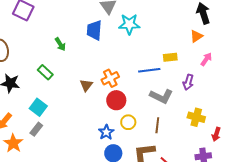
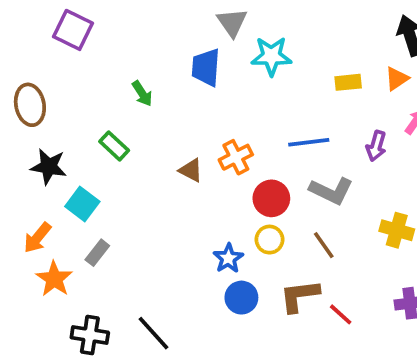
yellow rectangle: (170, 57) -> (348, 82), moved
purple arrow: (188, 82) -> (376, 146), moved
brown triangle: (86, 85) -> (191, 170), turned -40
red circle: (116, 100) -> (271, 198), moved
cyan square: (38, 107) -> (82, 204), moved
brown line: (157, 125) -> (324, 245), turned -42

